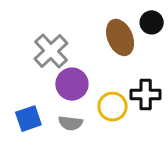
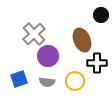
brown ellipse: (120, 37) -> (82, 40), moved
yellow circle: (113, 107) -> (75, 81), moved

